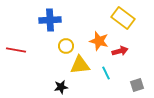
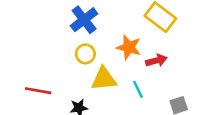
blue cross: (50, 20) -> (84, 20), moved, turned -35
red line: (16, 50) -> (38, 91), moved

